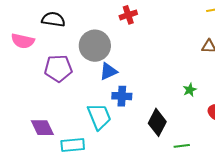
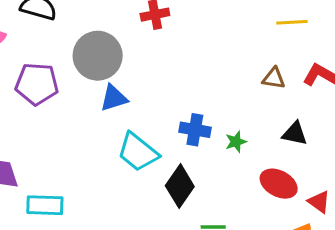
blue cross: (122, 96) -> (195, 130), moved
cyan trapezoid: (99, 117) -> (138, 152), moved, turned 144

